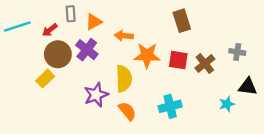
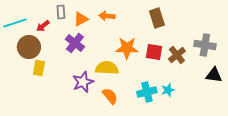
orange arrow: (124, 36) -> (107, 16), moved
gray cross: (237, 52) -> (205, 45), size x1.5
brown circle: (58, 54) -> (29, 47), moved
yellow rectangle: (45, 79) -> (39, 68), turned -35
yellow semicircle: (124, 79) -> (107, 68), turned -85
cyan star: (227, 104) -> (168, 90), moved

